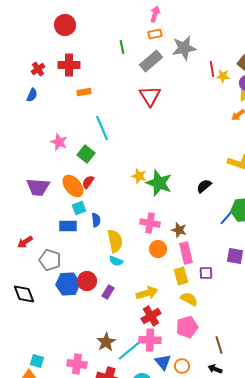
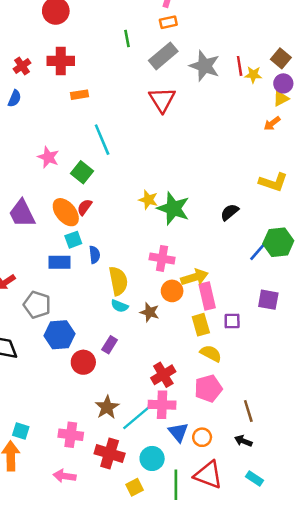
gray star: (184, 48) -> (205, 66), moved, turned 30
purple trapezoid: (38, 187) -> (22, 213), turned 60
brown star: (179, 230) -> (150, 312), moved
red circle: (87, 281) -> (83, 362), moved
yellow arrow: (147, 293) -> (195, 277), moved

